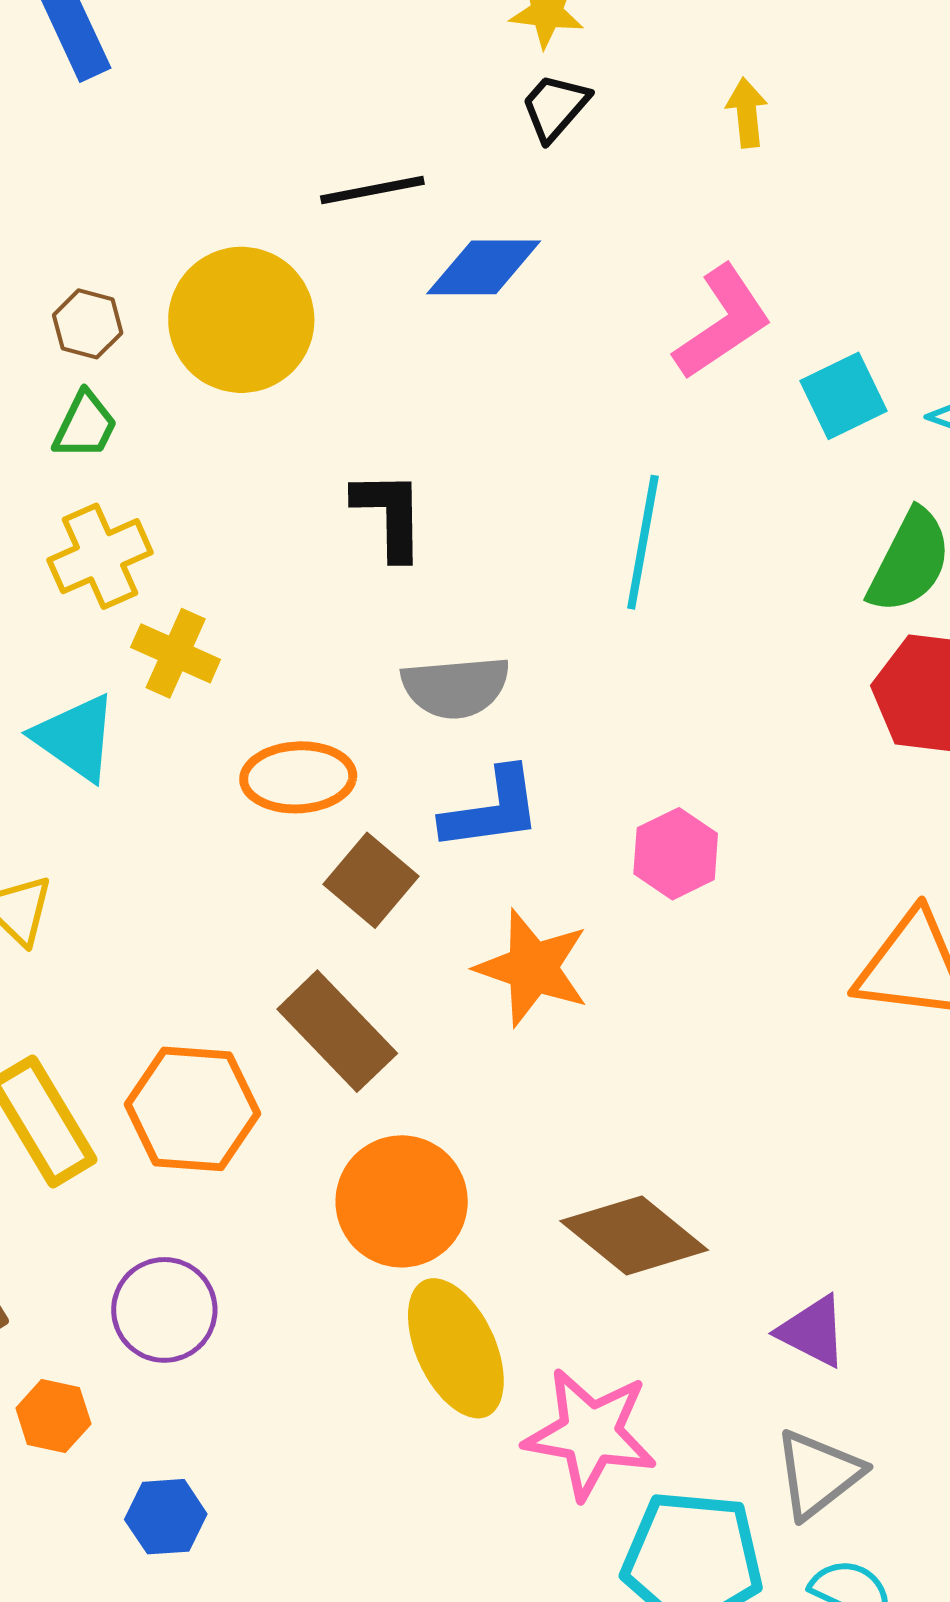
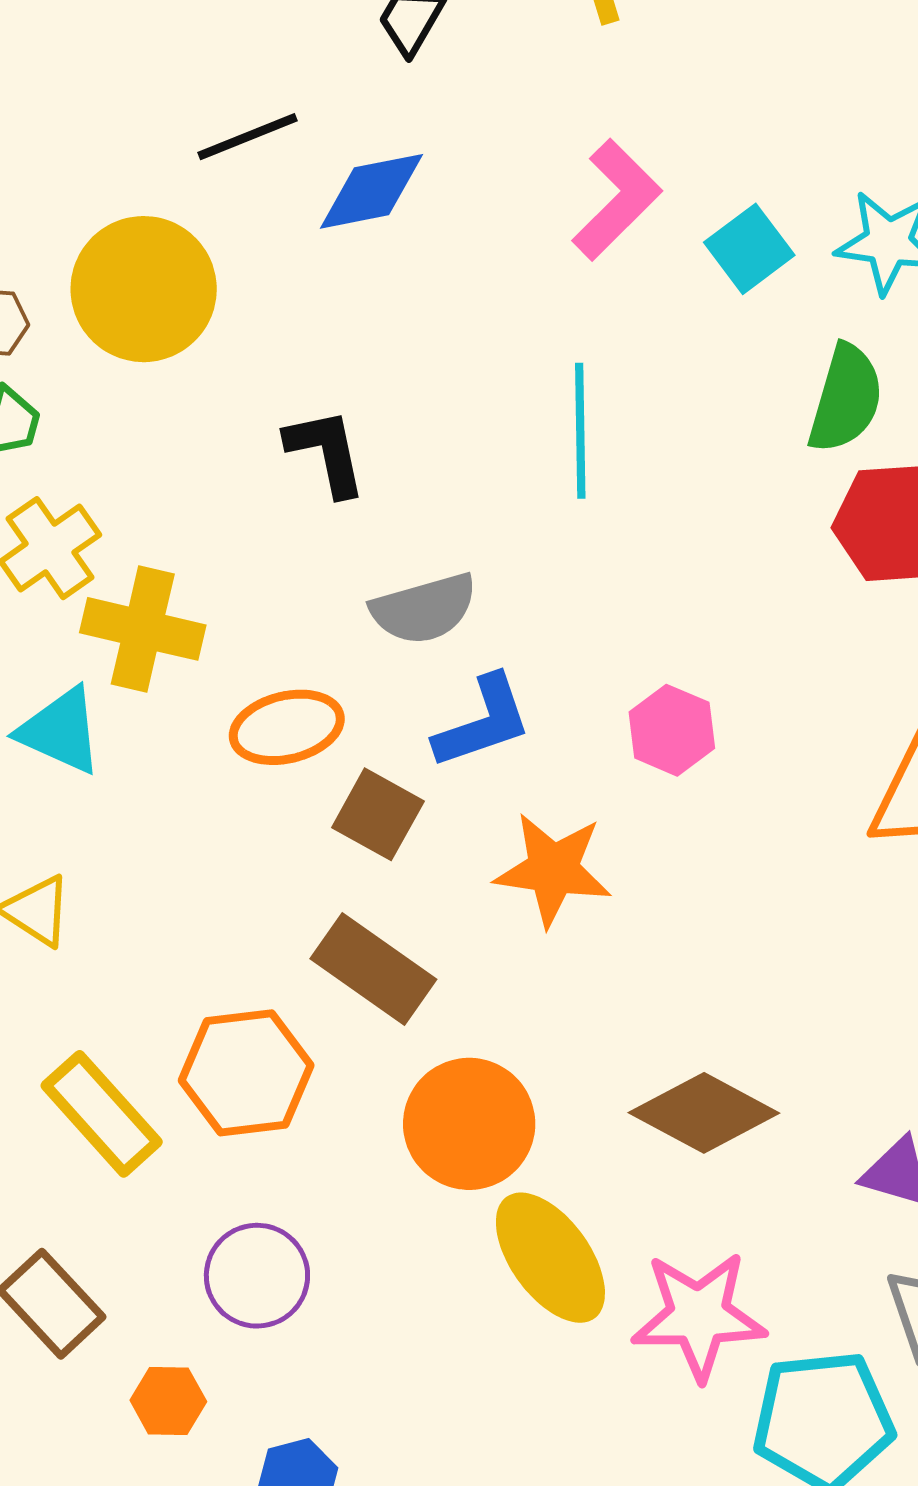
yellow cross: (176, 653) -> (143, 629), size x1.4

